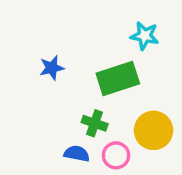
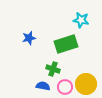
yellow circle: (154, 130) -> (86, 84), moved

